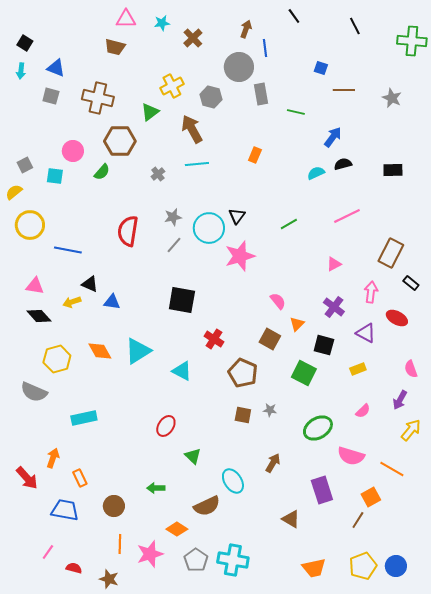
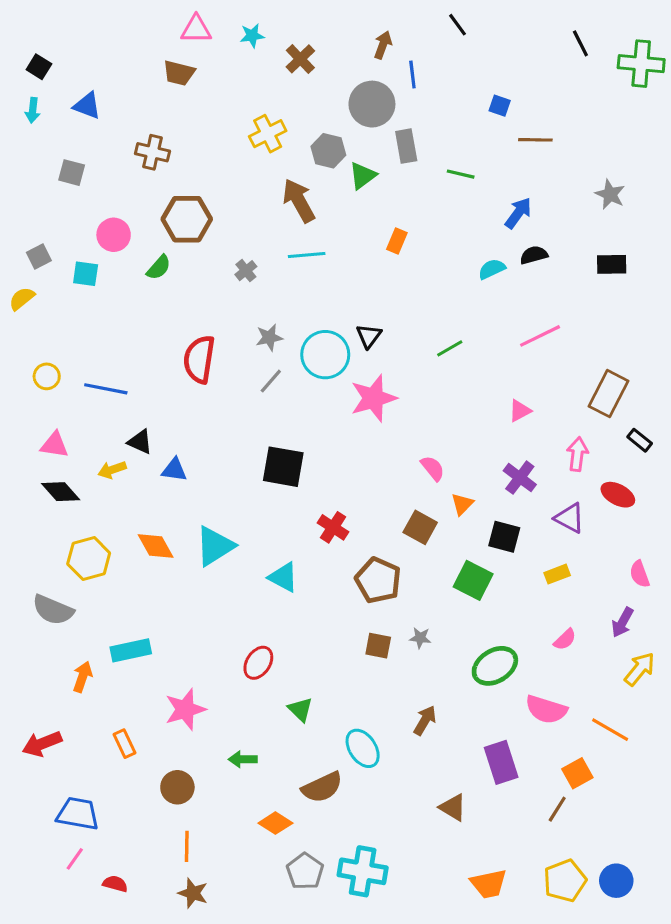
black line: (355, 26) -> (580, 43), moved
gray square: (51, 96) -> (72, 173), moved
brown cross: (98, 98) -> (153, 152), size x0.7
gray star: (392, 98) -> (610, 194), moved
green triangle: (150, 112) -> (363, 176), moved
yellow circle: (30, 225) -> (47, 376), moved, size x0.6
orange arrow: (53, 458) -> (82, 677), moved
red arrow: (27, 478) -> (42, 744), turned 110
blue trapezoid: (65, 510) -> (78, 814), moved
pink star: (150, 554) -> (185, 709), moved
brown star: (109, 579) -> (193, 893), moved

